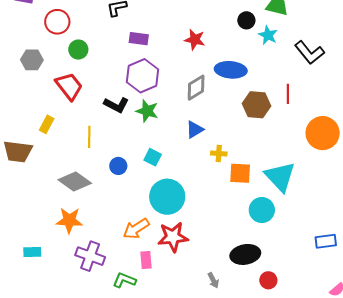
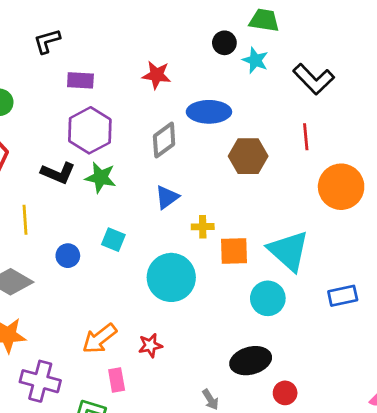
red line: (288, 94) -> (306, 137), moved
cyan circle: (167, 197) -> (171, 277), moved
red star: (173, 237) -> (150, 345), size x0.6
blue rectangle: (326, 241) -> (343, 296), moved

